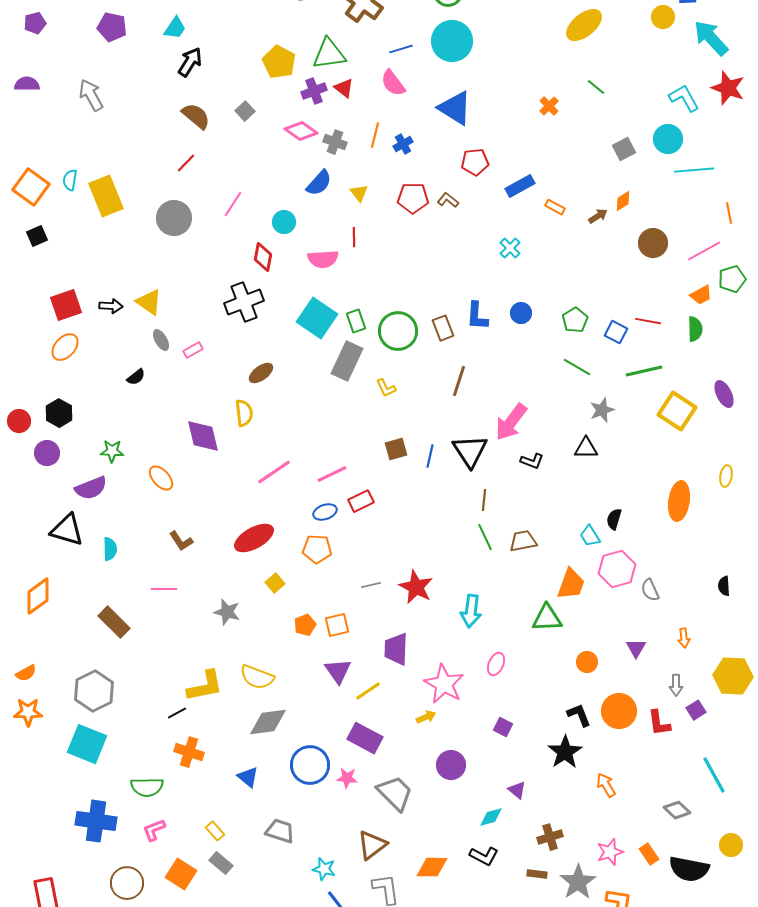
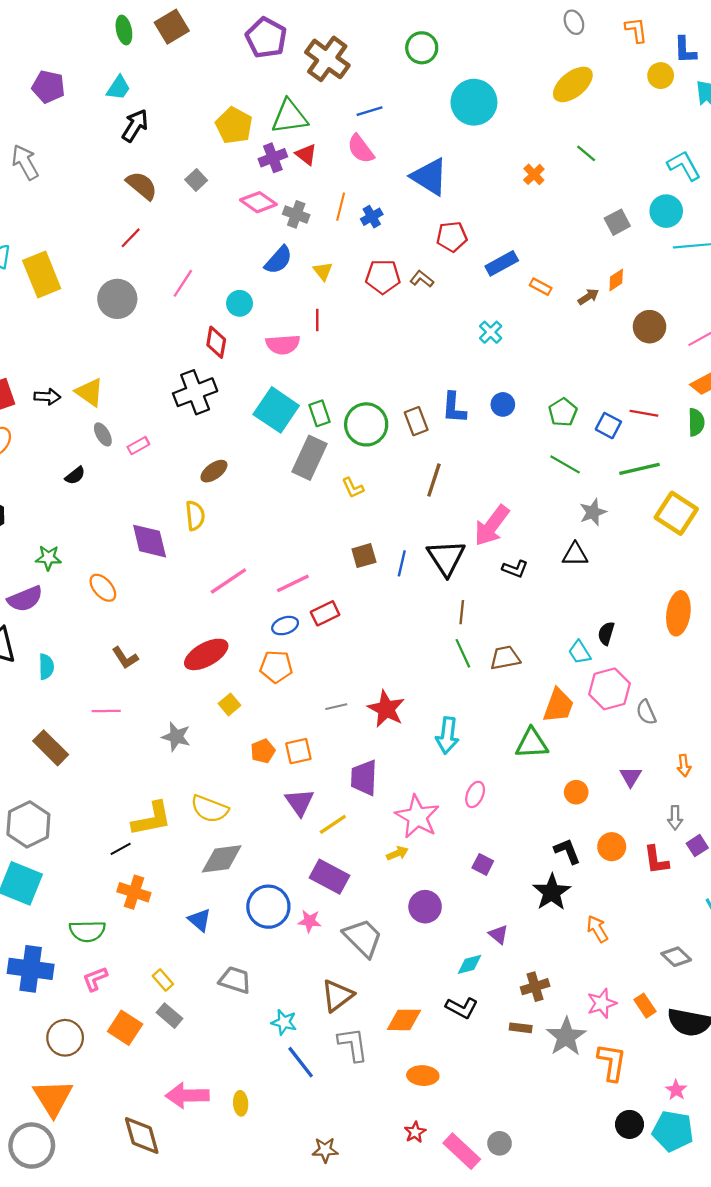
cyan circle: (452, 41) -> (474, 102), moved
orange circle: (619, 711) -> (612, 847), size x0.7

